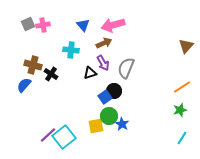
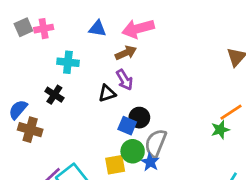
blue triangle: (83, 25) -> (98, 29), turned -40
cyan cross: (71, 50) -> (68, 62), moved
brown cross: (33, 65) -> (30, 130), moved
gray semicircle: (126, 68) -> (156, 143), moved
blue square: (105, 97) -> (127, 126), turned -32
green star: (180, 110) -> (220, 130), moved

